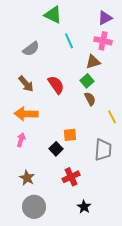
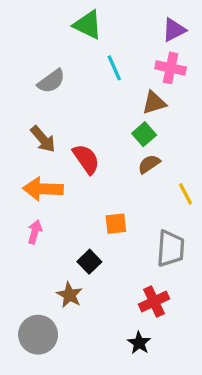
red semicircle: (56, 85) -> (86, 159), moved
brown semicircle: (90, 99) -> (149, 164), turned -96
black square: (56, 149) -> (89, 262), moved
red cross: (71, 177) -> (154, 302), moved
brown star: (27, 178) -> (70, 295), moved
gray circle: (34, 207) -> (38, 335), moved

